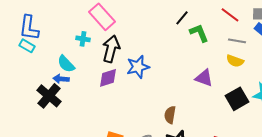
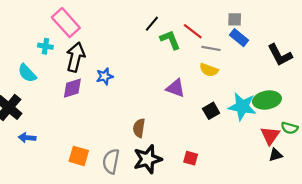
red line: (230, 15) -> (193, 31), moved
blue star: (138, 67) -> (105, 76), size x0.7
blue arrow: (61, 79) -> (27, 138), moved
black square: (237, 99) -> (211, 111), size x0.7

